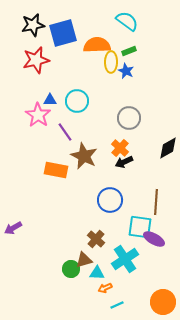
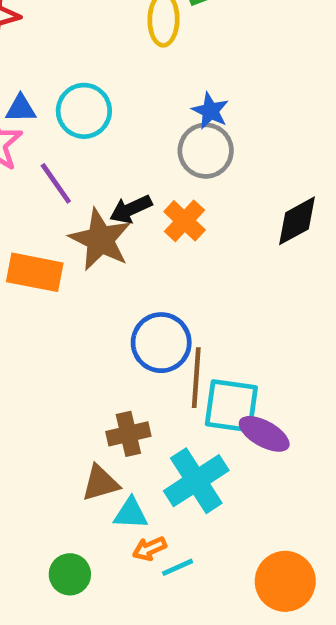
blue star: (126, 71) -> (210, 111), moved
black arrow: (124, 162) -> (131, 209), moved
brown line: (156, 202) -> (196, 378), moved
brown cross: (96, 239) -> (128, 434), turned 36
green circle: (71, 269) -> (70, 574), moved
cyan line: (117, 305) -> (178, 567), moved

